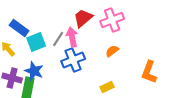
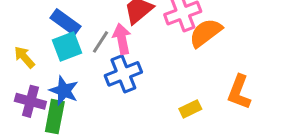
blue rectangle: (19, 28) -> (65, 22), moved
orange semicircle: (112, 51) -> (206, 33), moved, size x1.6
yellow rectangle: (107, 87) -> (190, 109), moved

